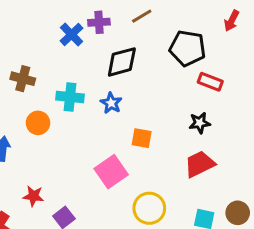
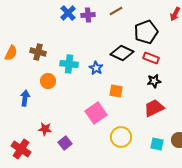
blue cross: (72, 34) -> (68, 13), moved
black pentagon: (187, 48) -> (146, 32), turned -30
black diamond: (122, 62) -> (122, 53), moved, turned 40
red rectangle: (210, 82) -> (151, 58), moved

